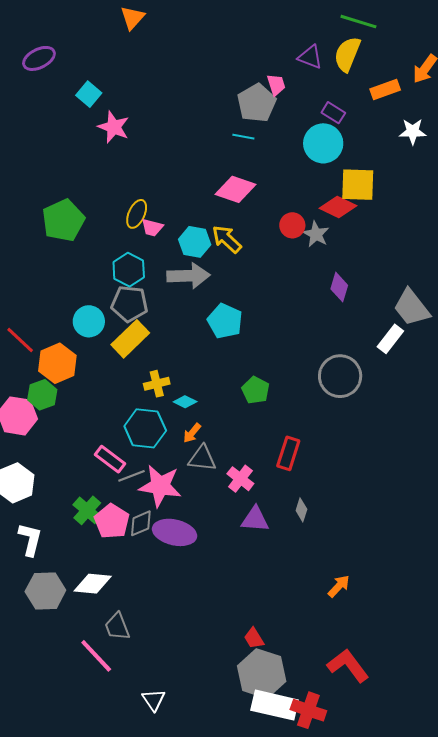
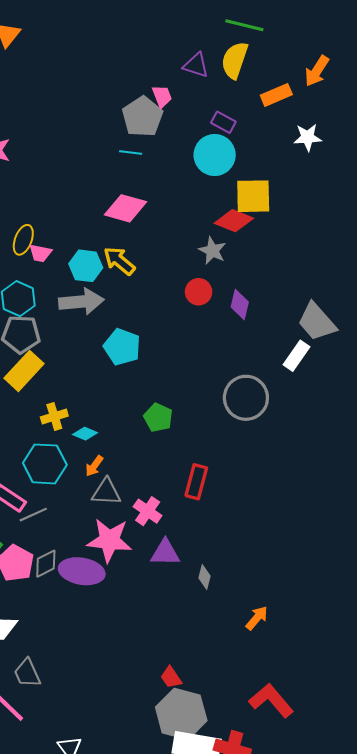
red circle: (292, 225) -> (199, 292), moved
pink star: (160, 486) -> (109, 540), moved
gray diamond: (301, 510) -> (205, 577), moved

